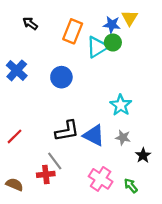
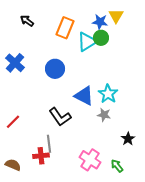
black L-shape: (67, 131) -> (60, 117), turned 65
blue triangle: (94, 135) -> (84, 96), moved
gray star: (123, 138) -> (104, 115), moved
gray line: (55, 161) -> (49, 144), turned 30

